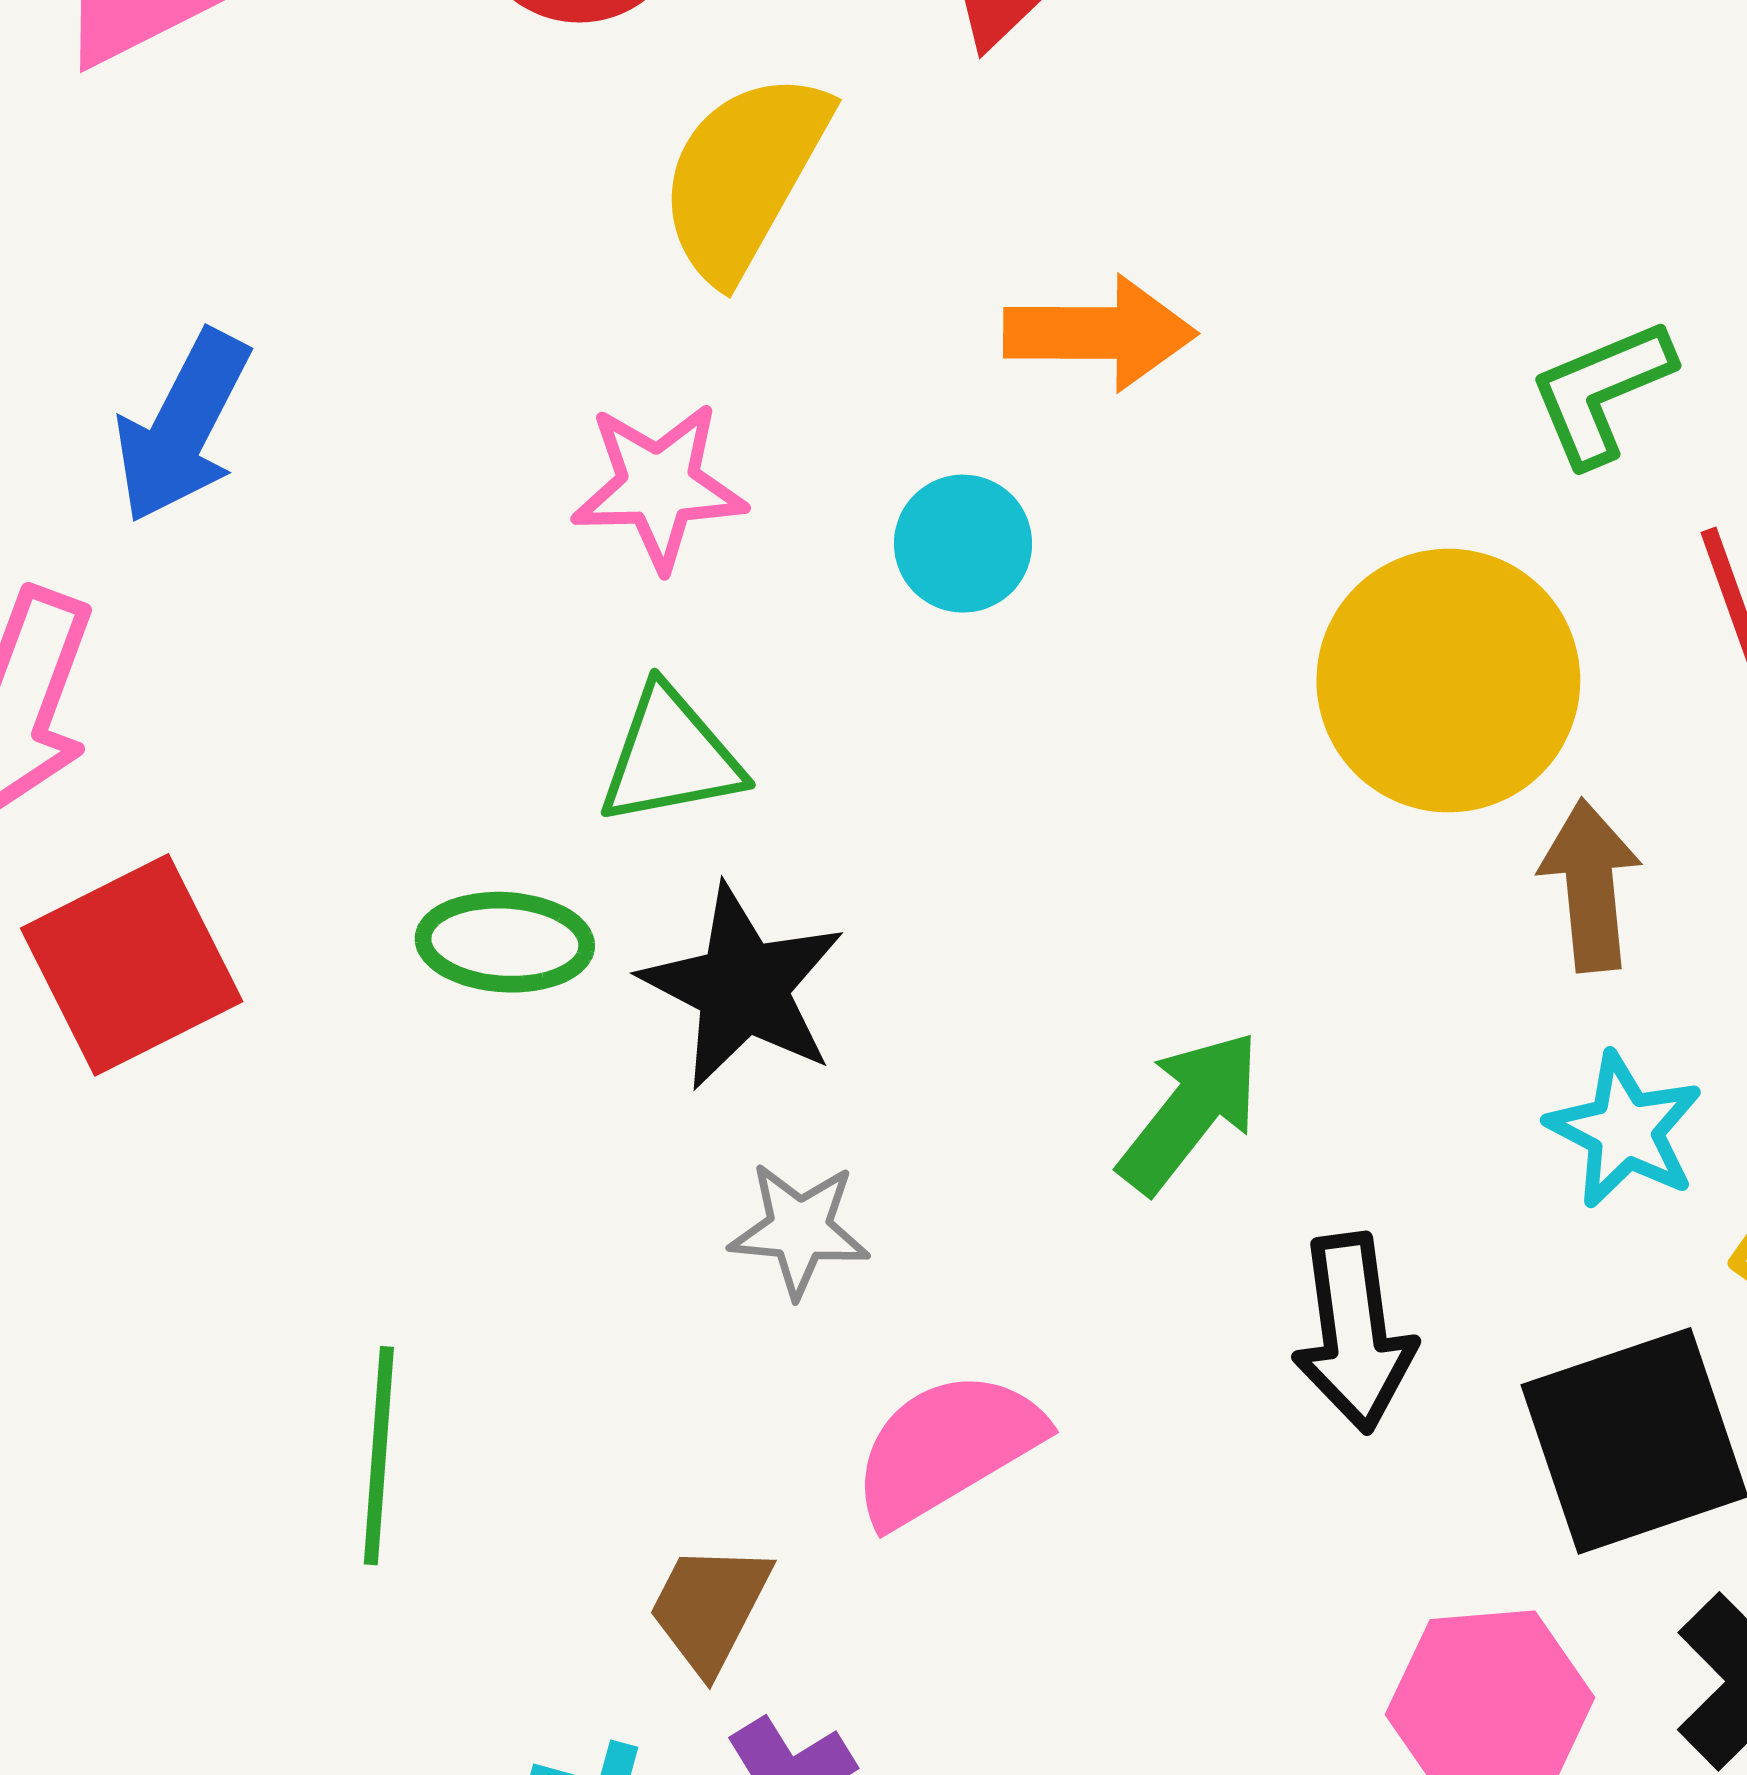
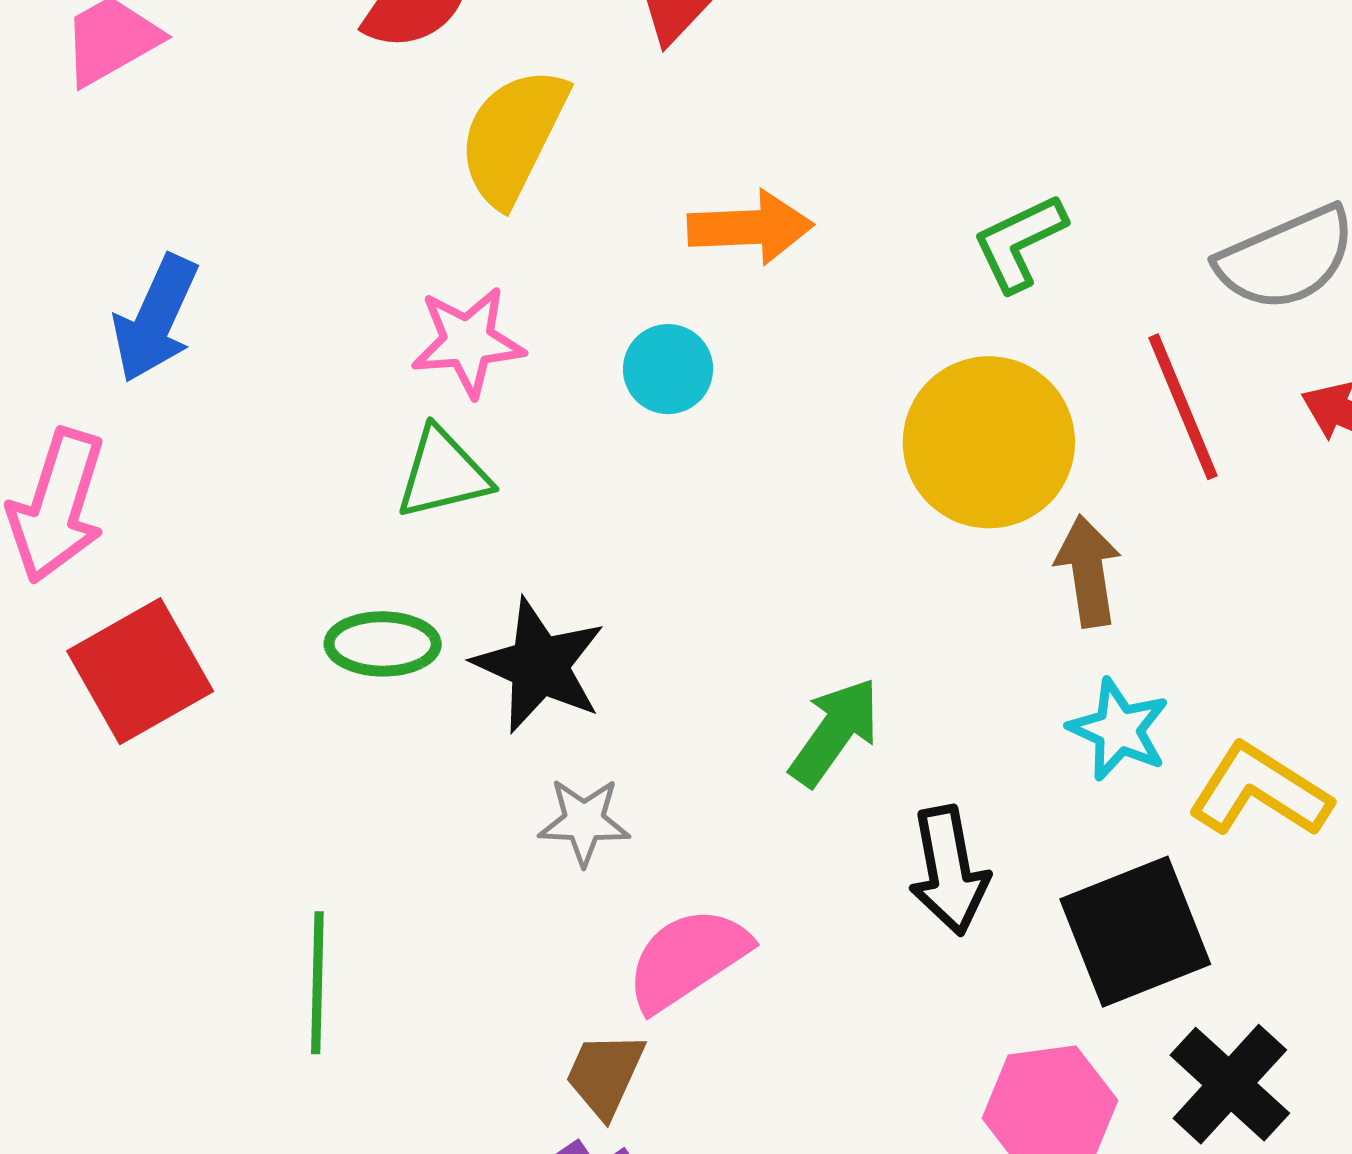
green L-shape: (1601, 392) -> (1019, 242), moved
green triangle: (670, 757) -> (443, 474), moved
brown trapezoid: (710, 1608) -> (605, 1074), moved

